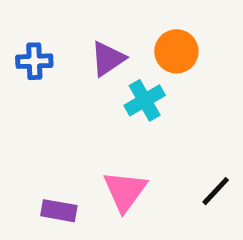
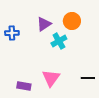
blue cross: (34, 61) -> (12, 33), moved
black line: (216, 191) -> (88, 78), turned 48

